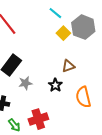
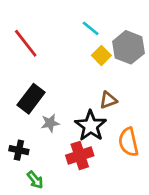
black star: (55, 85) -> (91, 126), size x1.6
red cross: (38, 119) -> (80, 156), moved

